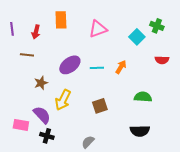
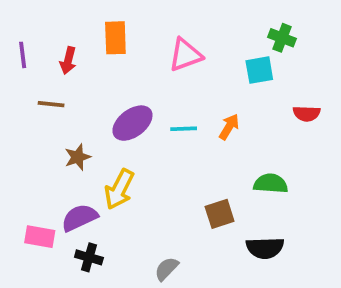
green cross: (157, 26) -> (282, 38), moved
cyan square: (137, 37) -> (259, 70), turned 35
brown square: (100, 106) -> (220, 214), moved
purple semicircle: (42, 115) -> (79, 218), turned -72

